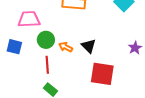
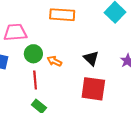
black triangle: (89, 46) -> (91, 58), moved

